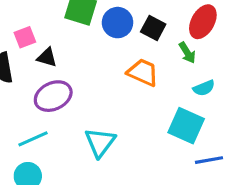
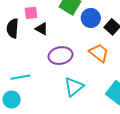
purple ellipse: (53, 96) -> (60, 56), moved
cyan triangle: (100, 142) -> (74, 87), moved

